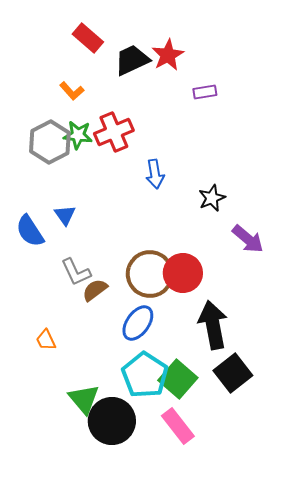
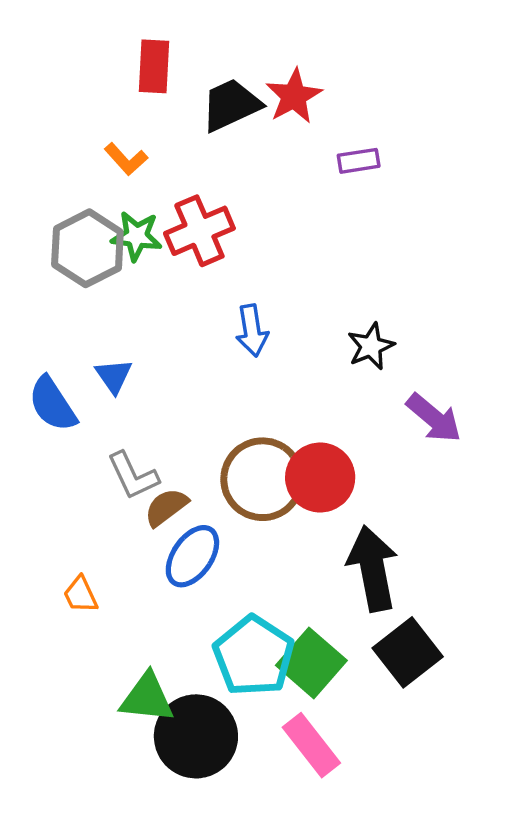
red rectangle: (88, 38) -> (154, 66), turned 52
blue arrow: (155, 174) -> (252, 331), moved
blue ellipse: (138, 323) -> (192, 556), moved
green triangle: (84, 399) -> (147, 698), turned -44

